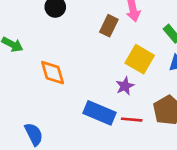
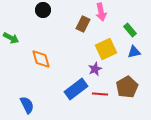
yellow square: (140, 59) -> (106, 49), turned 35
blue rectangle: (99, 113) -> (76, 89), turned -60

